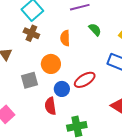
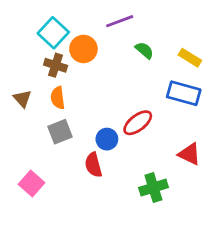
orange semicircle: (65, 38) -> (58, 98), moved
orange circle: (51, 64) -> (83, 49), moved
green cross: (77, 126) -> (153, 188), moved

